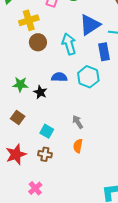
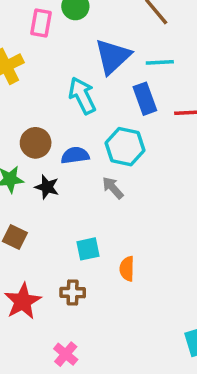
brown circle: (38, 42) -> (36, 143), moved
gray arrow: (78, 122) -> (113, 188), moved
cyan square: (47, 131) -> (88, 249), moved, turned -32

